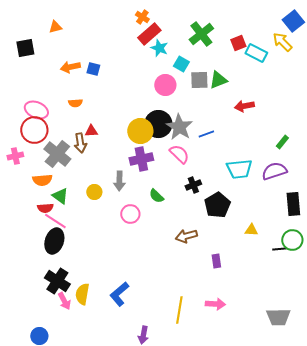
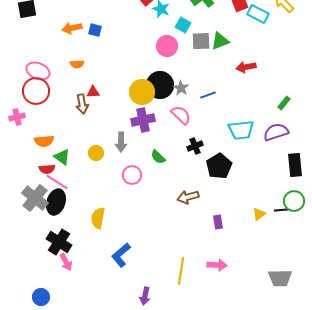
gray star: (179, 127) -> (181, 88), size x0.6
gray cross: (57, 154) -> (35, 198), moved
yellow triangle: (251, 230) -> (259, 214), moved, turned -40
yellow semicircle: (82, 294) -> (98, 218), moved

